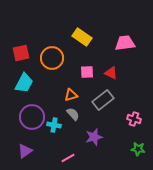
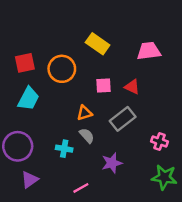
purple circle: (32, 117) -> (18, 146), moved
green star: (138, 149) -> (164, 177), size x1.5

